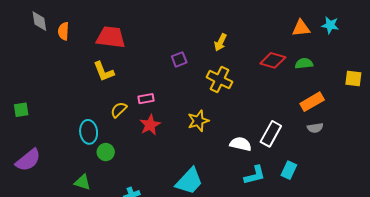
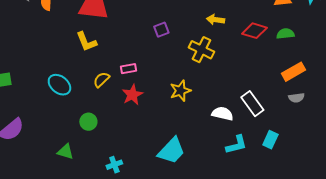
yellow arrow: (220, 42) -> (215, 20), moved, turned 72
cyan ellipse: (89, 132) -> (59, 85), moved, turned -45
white rectangle: (271, 134) -> (252, 104), turned -65

